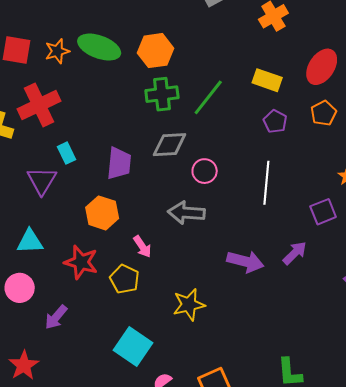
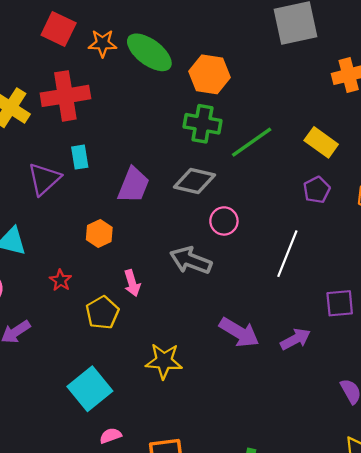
orange hexagon: (102, 213) -> (99, 234), size x0.7
red star: (81, 262) -> (61, 280), size x0.6

